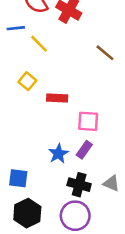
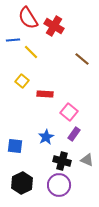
pink square: (88, 121) -> (69, 112), turned 36
purple rectangle: (84, 150) -> (74, 134), moved
blue square: (18, 178) -> (15, 146), moved

